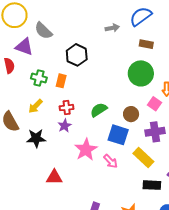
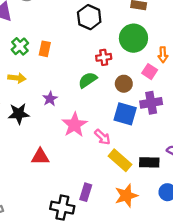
black hexagon: (77, 55) -> (89, 17), moved
green cross: (39, 78) -> (20, 46), turned 35
yellow arrow: (35, 106) -> (17, 78), turned -126
red cross: (67, 108) -> (104, 57), moved
blue square: (118, 135) -> (125, 114), moved
yellow rectangle: (143, 157) -> (120, 160), moved

